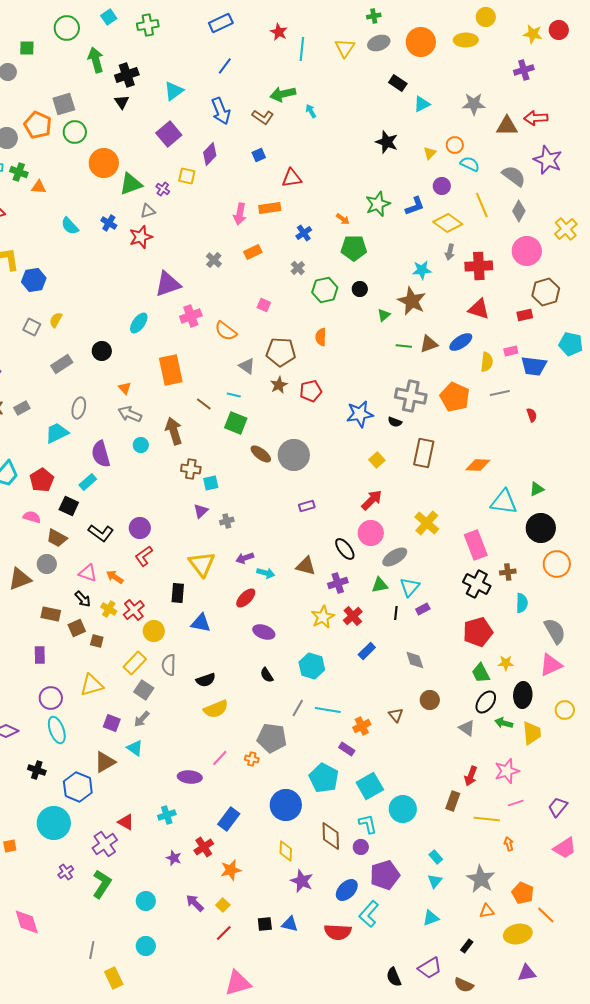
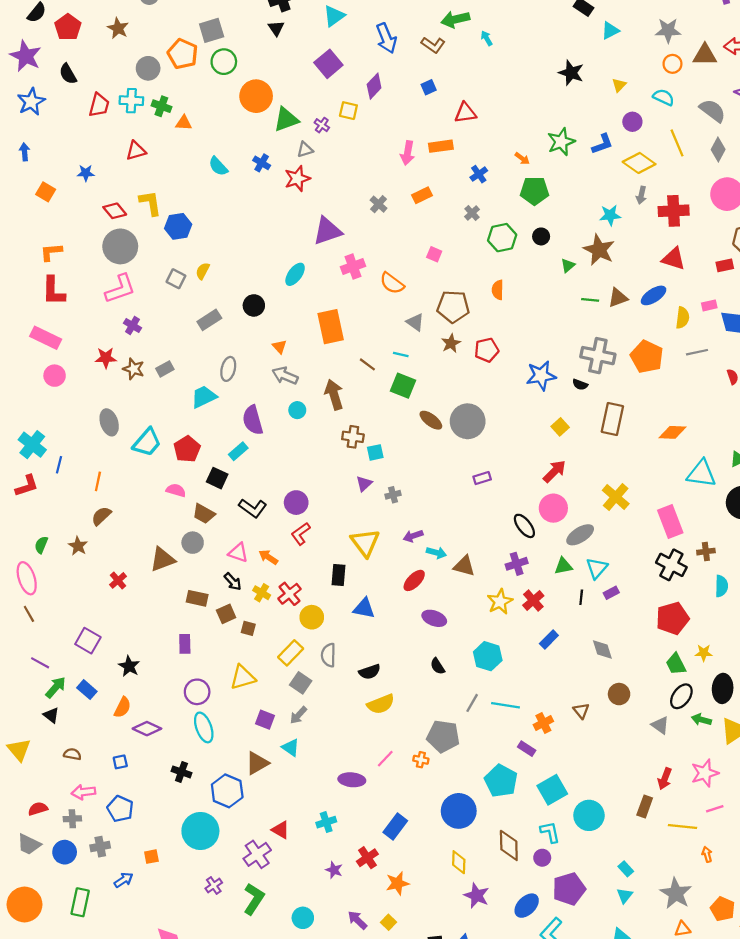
orange circle: (455, 145) -> (672, 64), moved
brown triangle: (306, 566) -> (464, 566), moved

